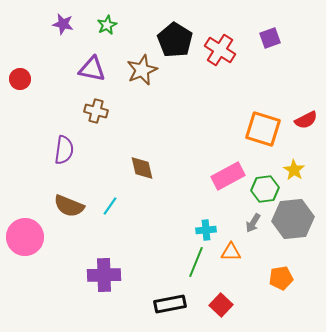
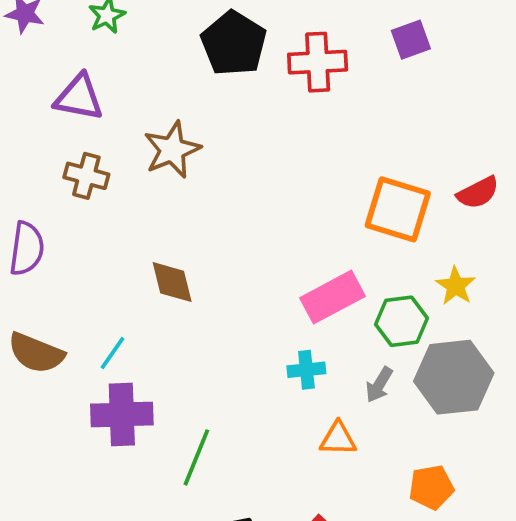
red cross: (220, 50) -> (318, 62), turned -36
brown star: (142, 70) -> (172, 150), moved
cyan cross: (206, 230) -> (306, 370), moved
green line: (196, 262) -> (196, 457), moved
purple cross: (104, 275) -> (122, 415), moved

